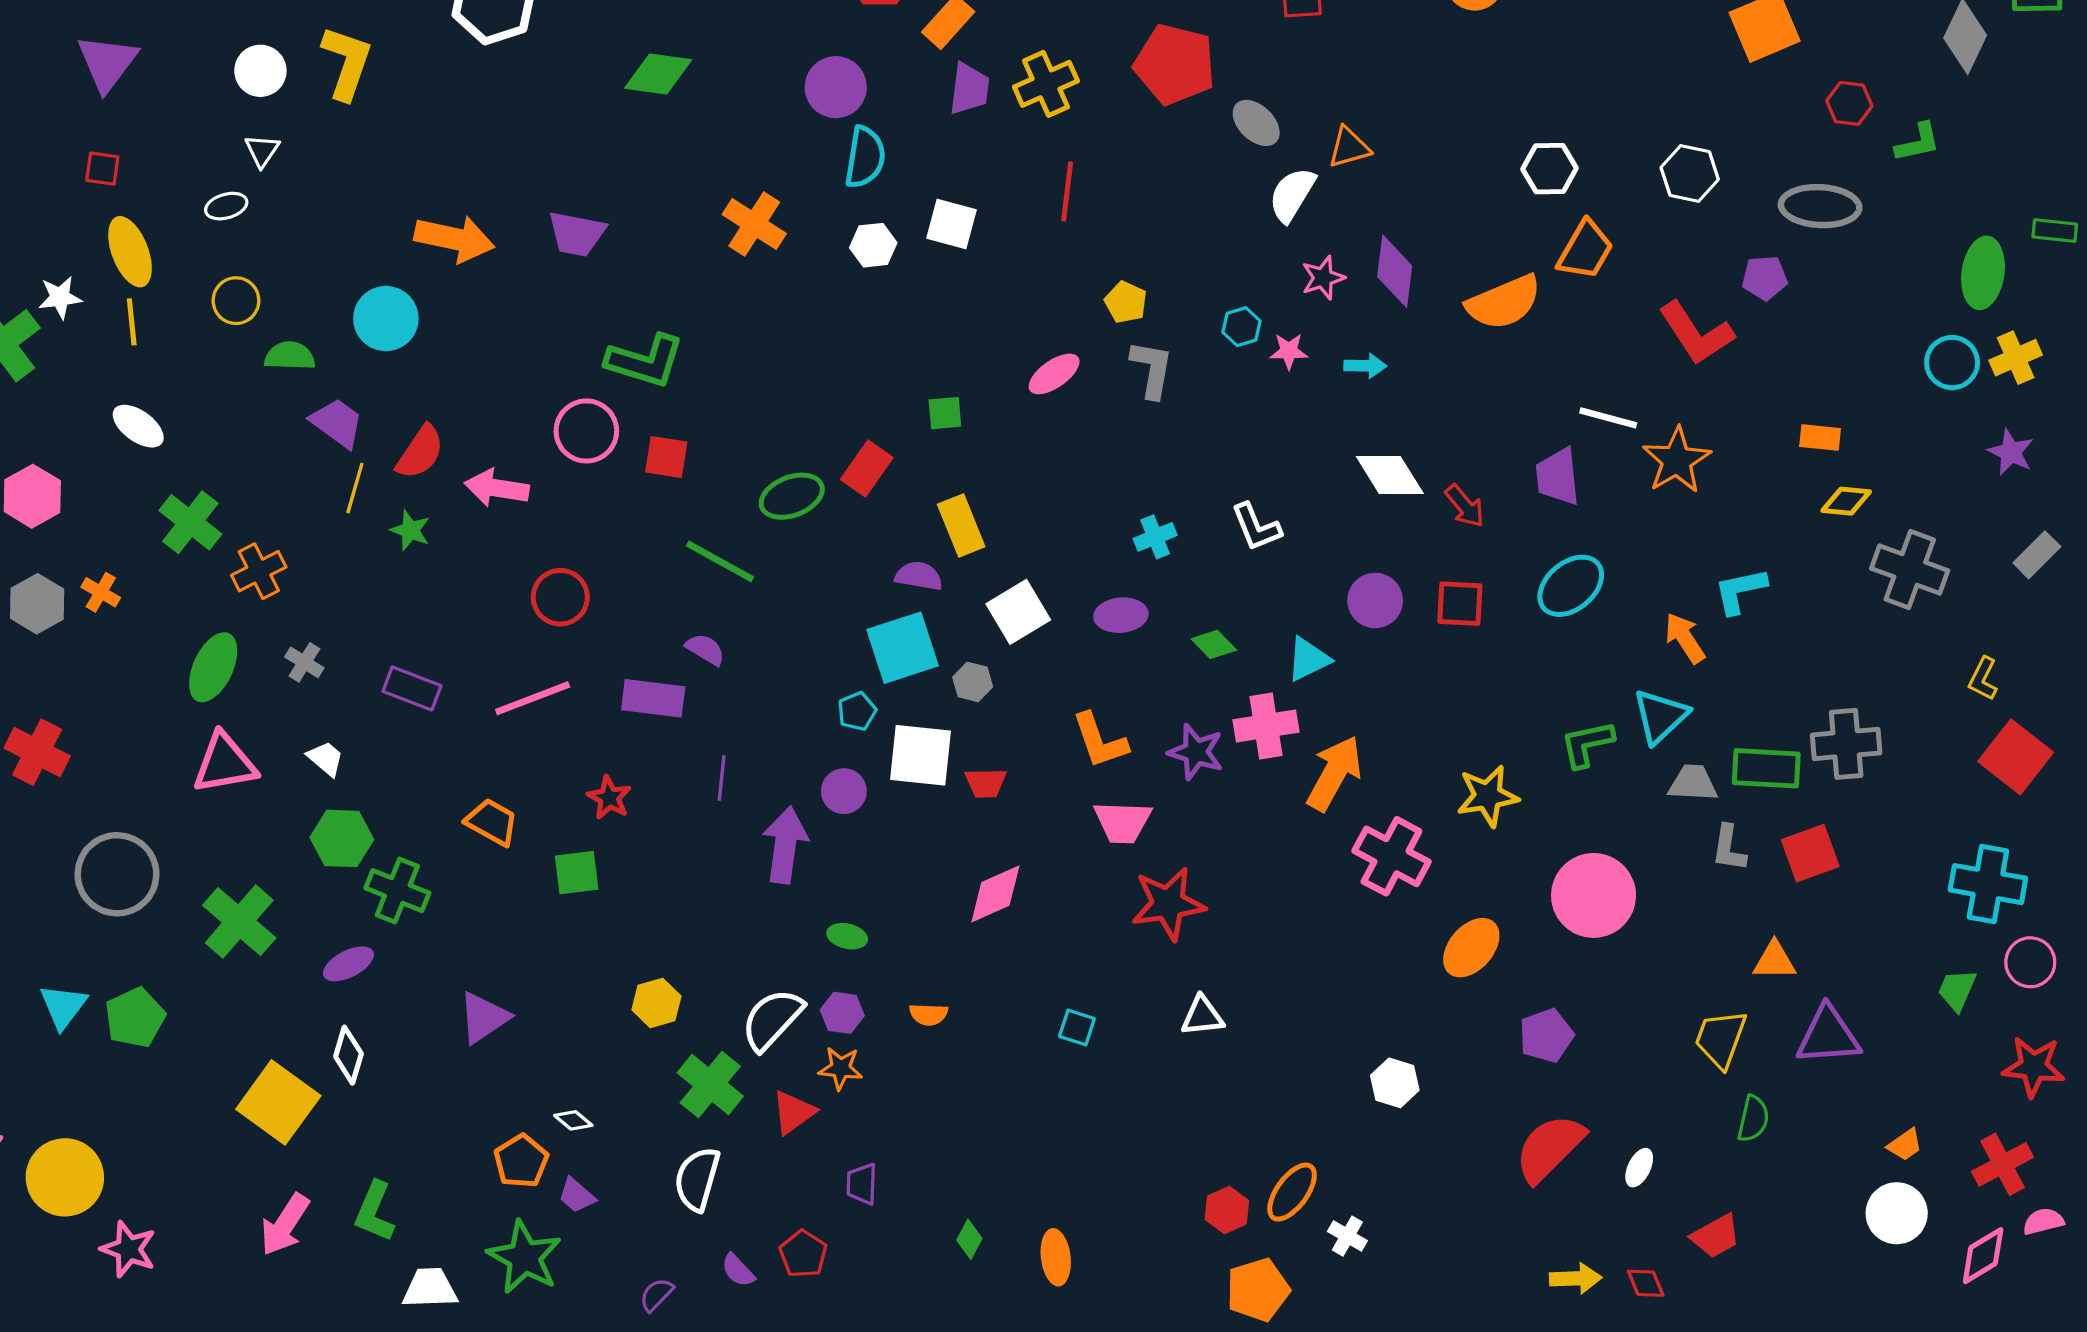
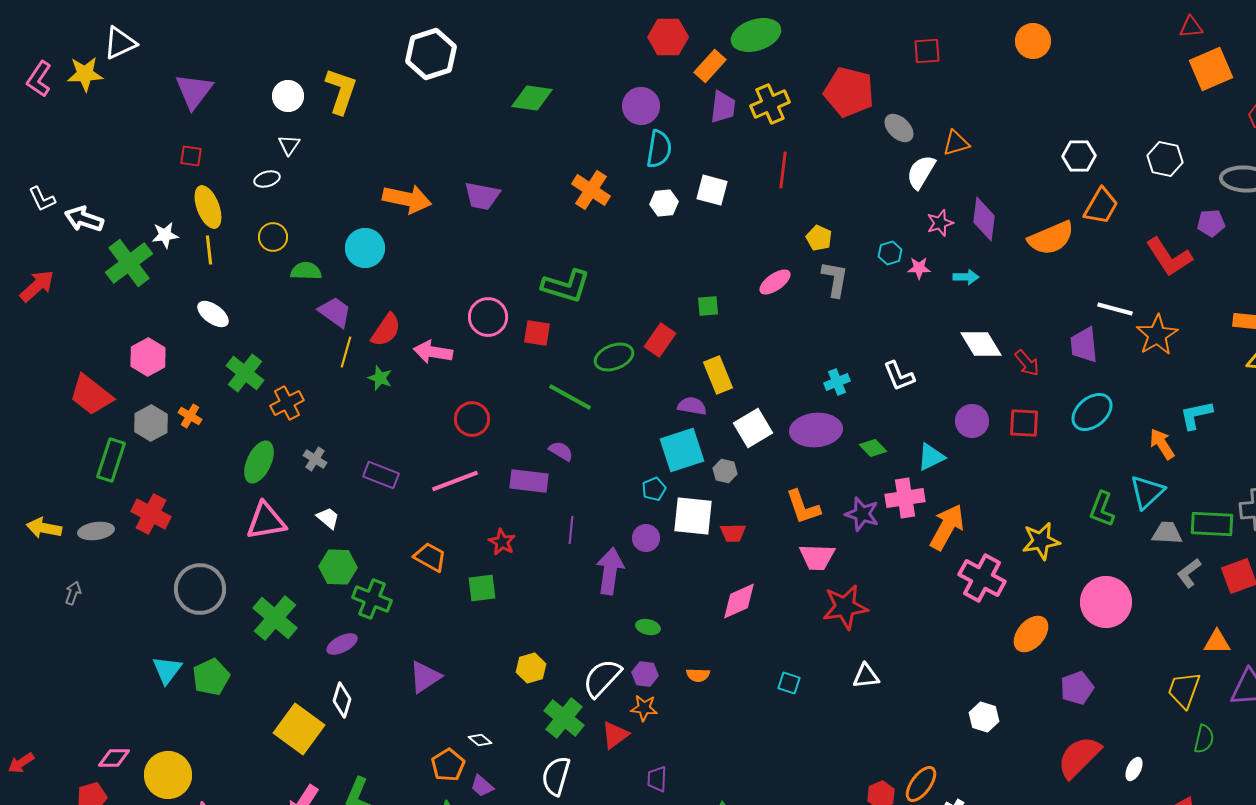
green L-shape: (645, 361) -> (566, 286), moved
purple ellipse: (1121, 615) -> (816, 430), size x1.6
green L-shape: (1587, 744) -> (1102, 509), turned -57
gray L-shape: (1729, 848) -> (1189, 573), turned 44

